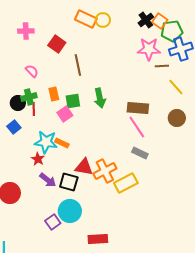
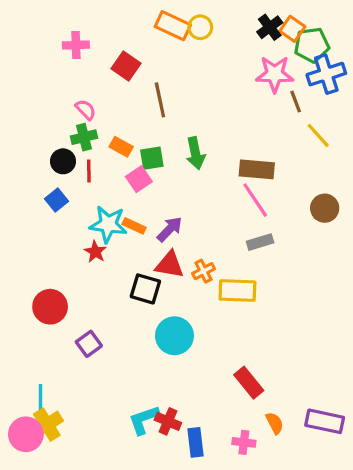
brown line: (162, 66) -> (296, 102), turned 72
orange rectangle: (54, 94) -> (121, 147), turned -48
green cross: (29, 97) -> (84, 137), moved
brown circle: (177, 118) -> (325, 208), moved
gray rectangle: (140, 153) -> (260, 242), turned -42
orange cross: (105, 171) -> (204, 271), size x0.6
purple arrow: (48, 180) -> (170, 229), moved, turned -84
yellow rectangle: (126, 183) -> (237, 291), turned 30
cyan circle: (70, 211) -> (174, 336), moved
purple square: (53, 222) -> (89, 344), moved
red rectangle: (98, 239) -> (249, 383), moved, turned 54

